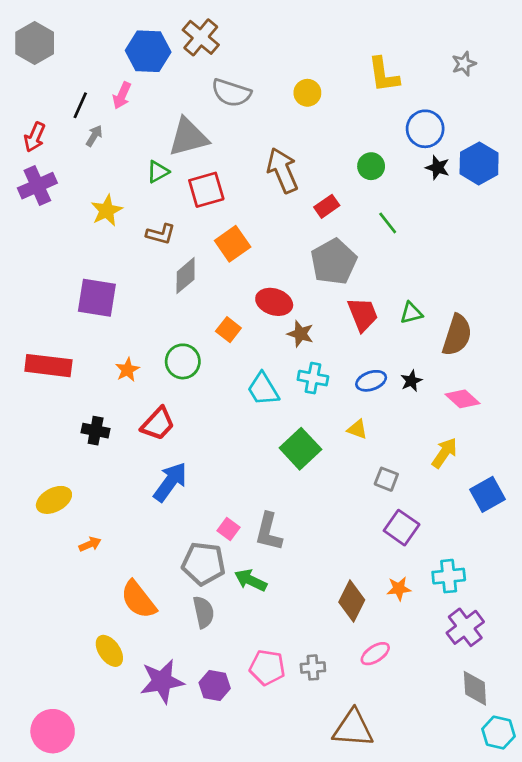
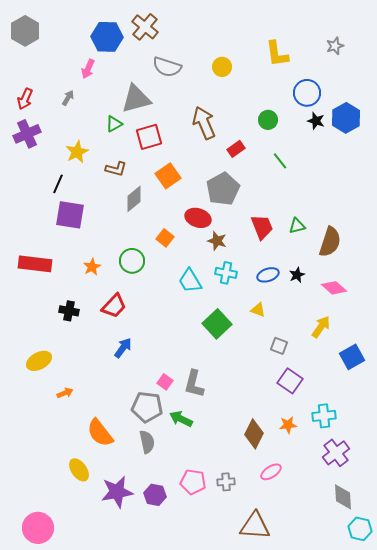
black line: (80, 105) -> (58, 184), moved
gray pentagon: (334, 262) -> (223, 189), moved
blue arrow: (170, 482) -> (123, 348), size x0.7

